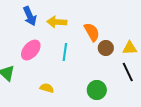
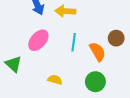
orange semicircle: (92, 32) -> (97, 52), moved
green circle: (97, 90) -> (95, 82), moved

